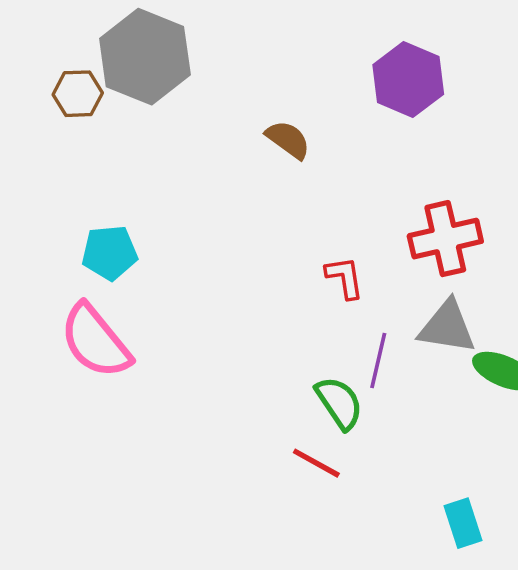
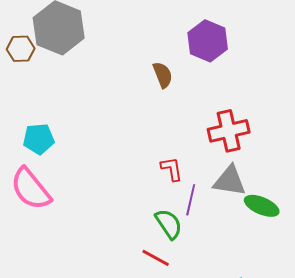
brown semicircle: (288, 140) -> (163, 75), moved, turned 32
red L-shape: (345, 277) -> (172, 169), moved

